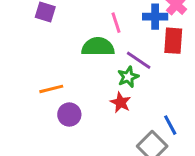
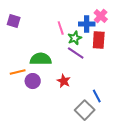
green semicircle: (98, 47) -> (41, 59), moved
green star: (128, 77) -> (75, 38), moved
purple circle: (69, 115) -> (33, 81), moved

